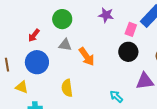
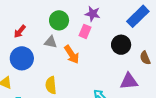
green circle: (62, 19) -> (59, 20), moved
pink rectangle: (131, 29) -> (85, 31), moved
black circle: (128, 52) -> (121, 45), moved

